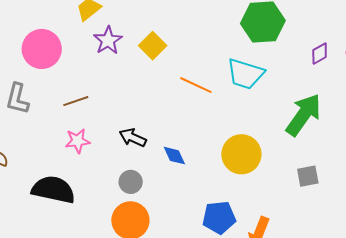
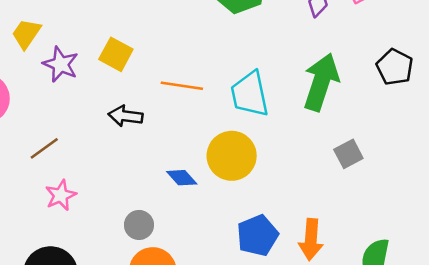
cyan trapezoid: (245, 74) -> (250, 94), moved, turned 78
black arrow: (133, 138) -> (125, 116), moved
yellow circle: (241, 154) -> (232, 156), moved

